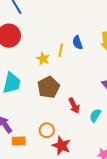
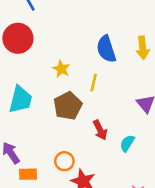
blue semicircle: (77, 43) -> (106, 49), size x1.5
yellow line: (61, 50) -> (94, 83), moved

